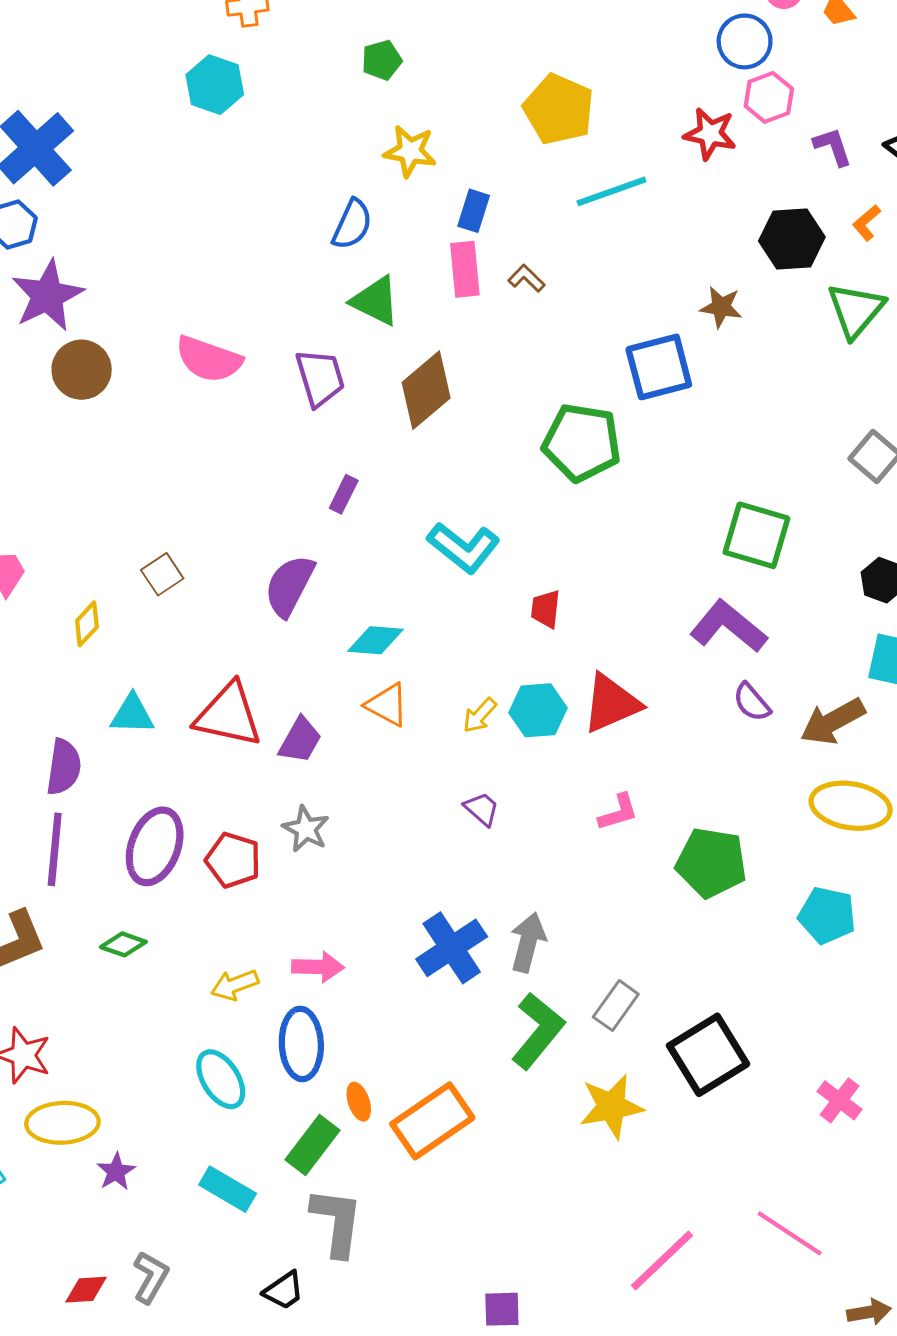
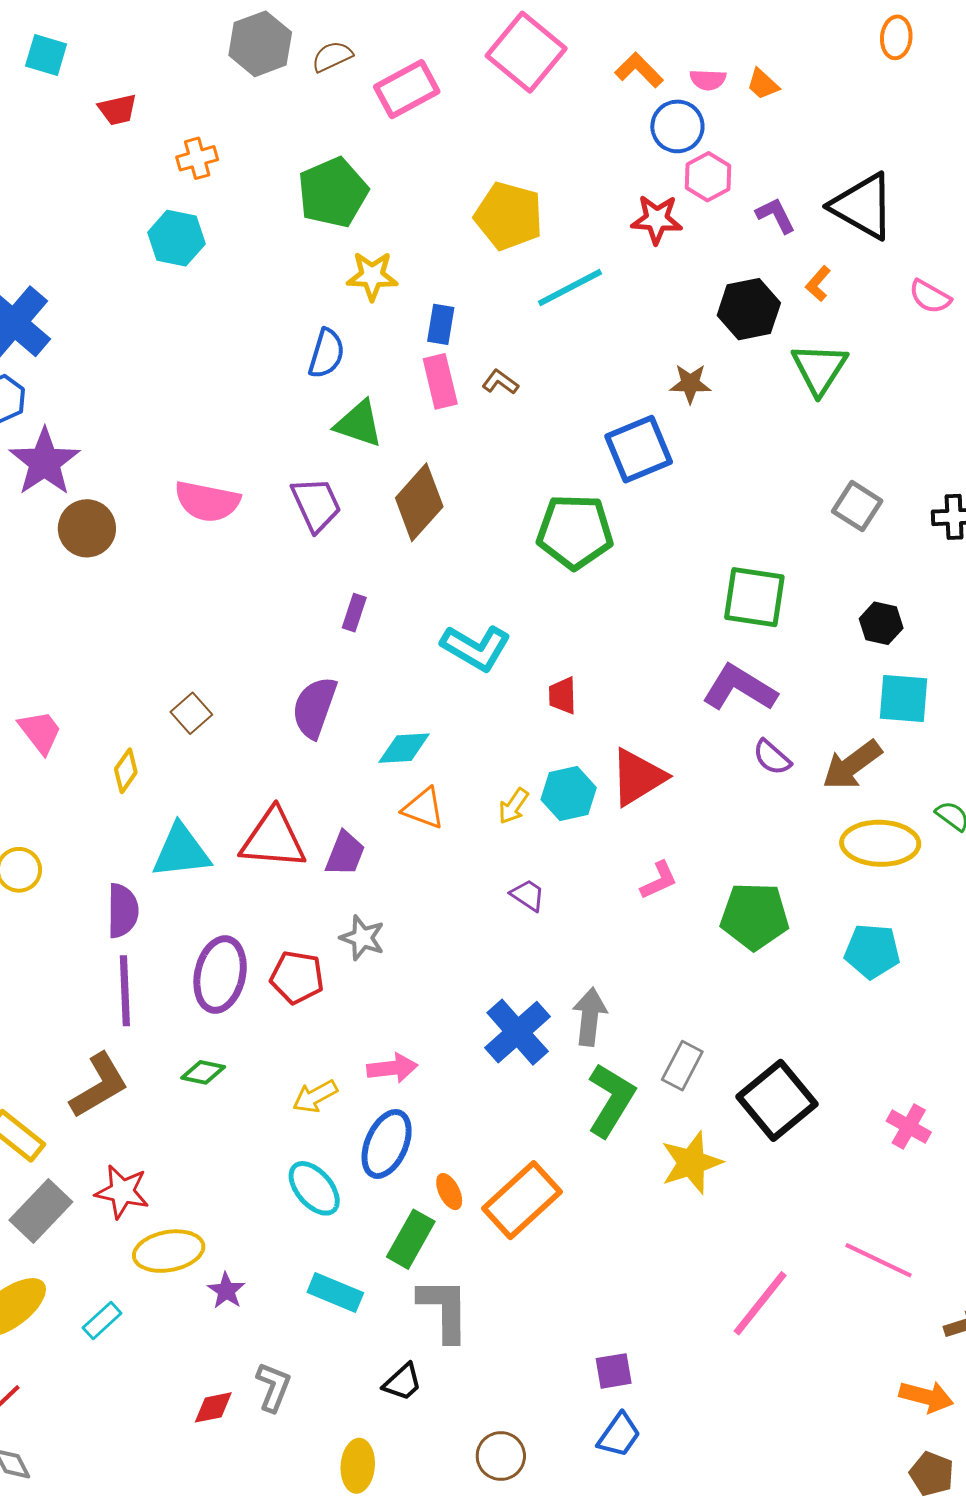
green pentagon: (382, 60) -> (333, 192), size x1.8
cyan triangle: (132, 714) -> (181, 851), size x1.4
blue ellipse: (301, 1044) -> (387, 1144), turned 34

